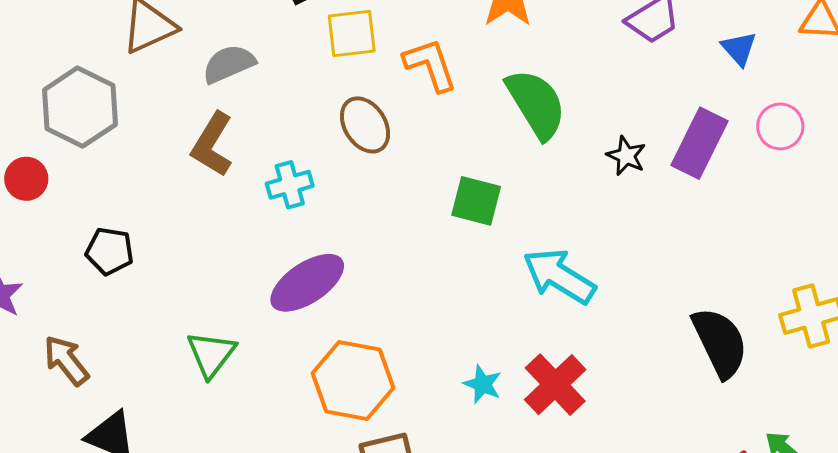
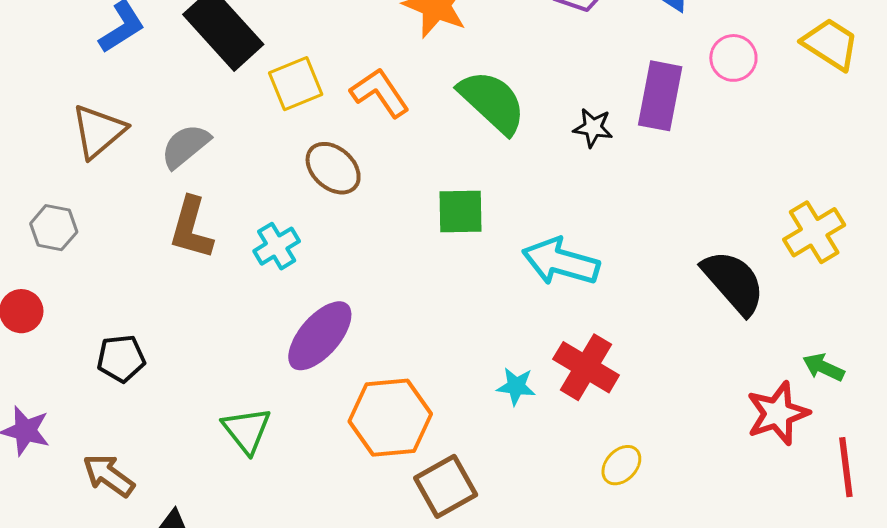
gray hexagon: (80, 107) -> (54, 228), size x0.6

